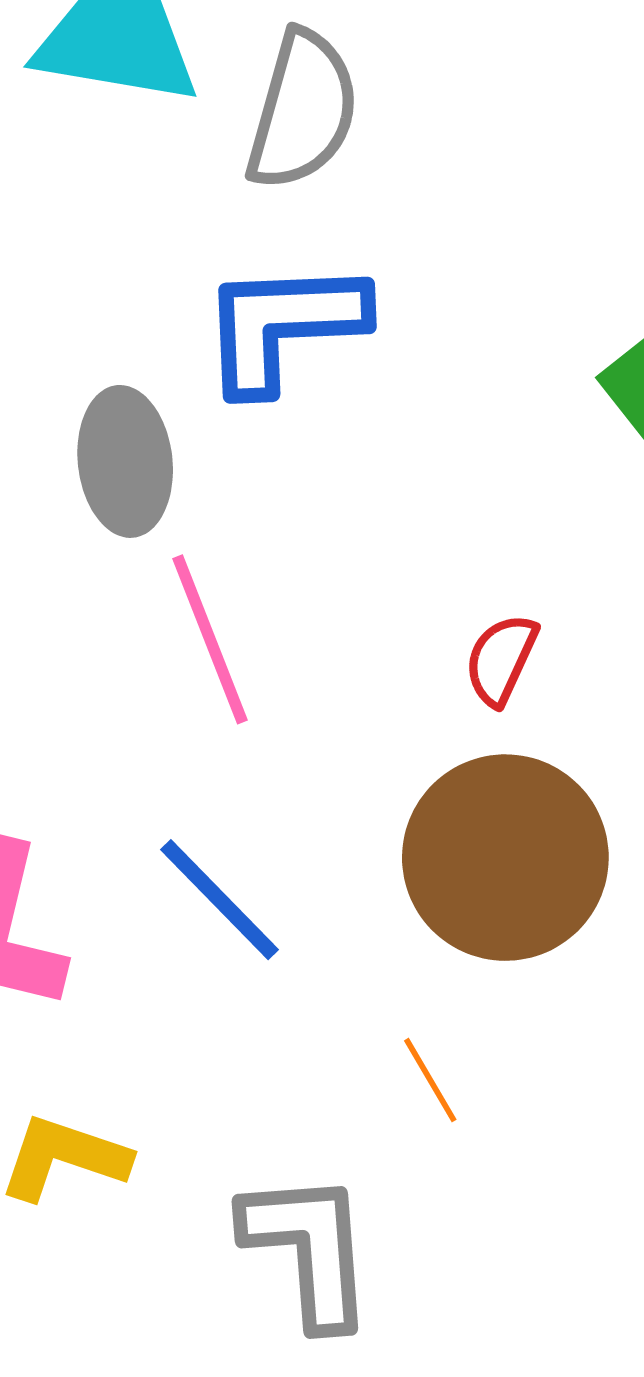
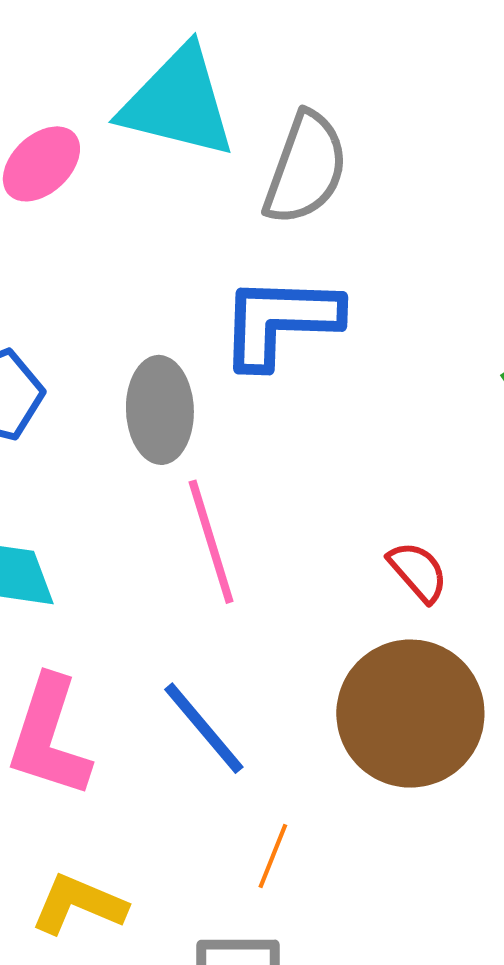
red semicircle: (501, 660) -> (418, 572), turned 110
orange line: (430, 1080) -> (273, 856), moved, turned 48

